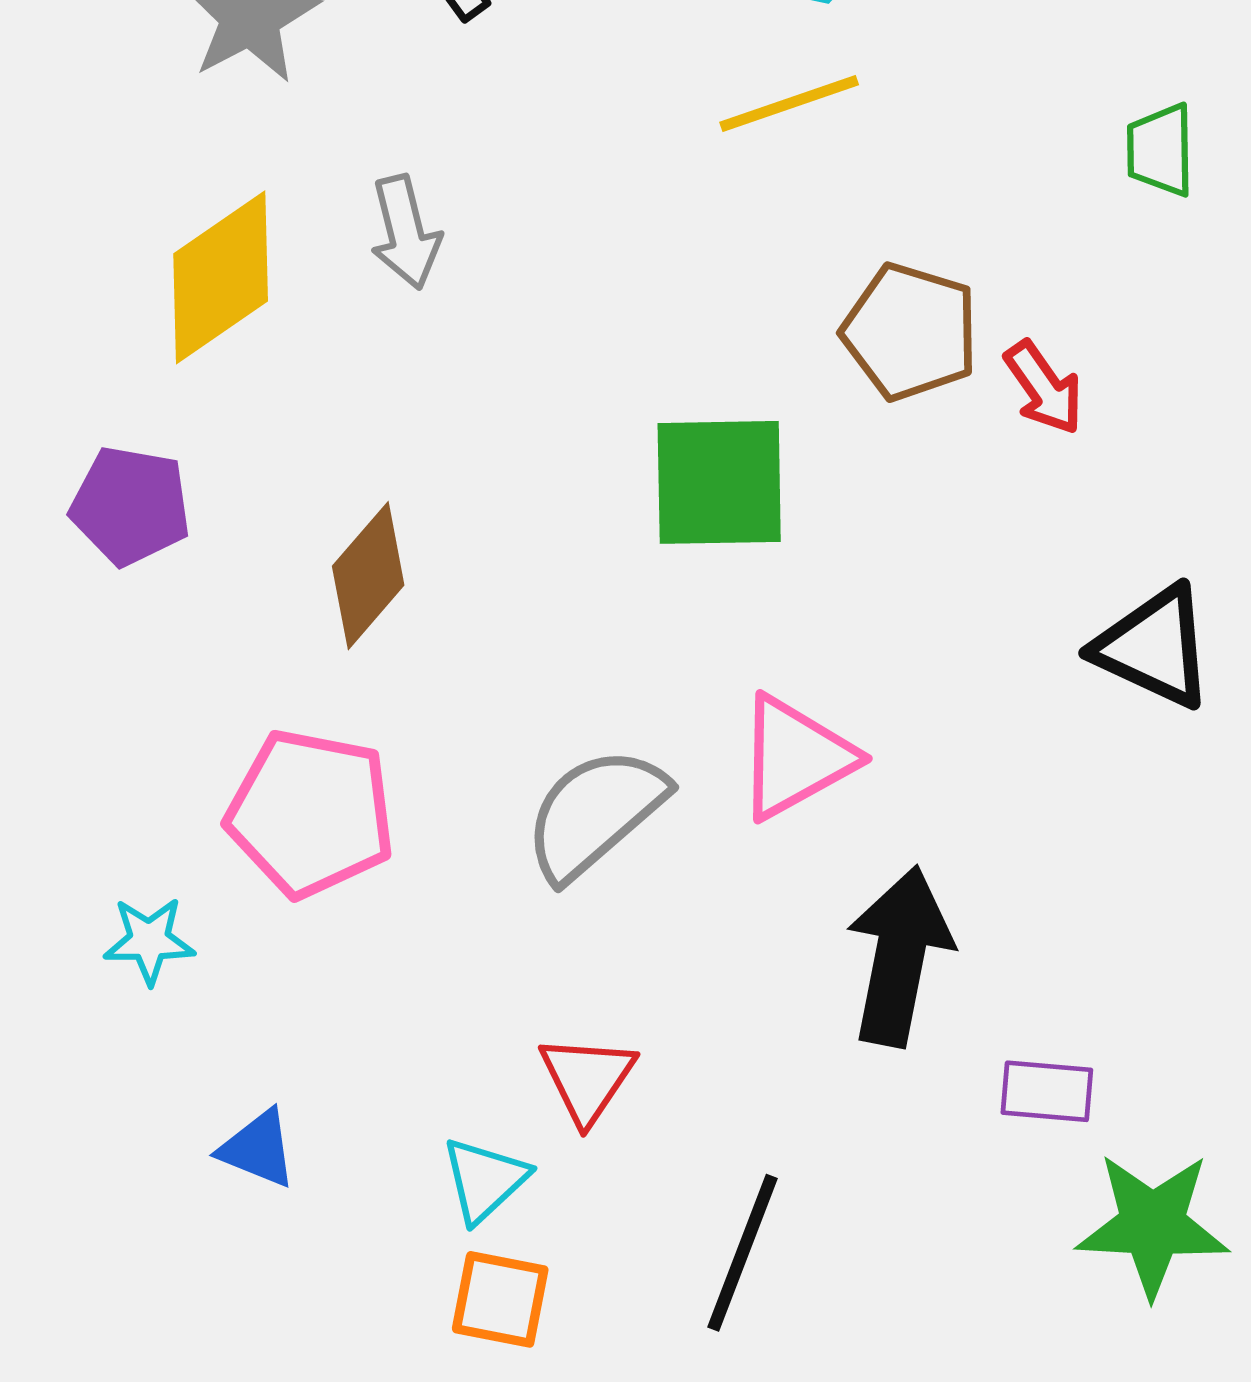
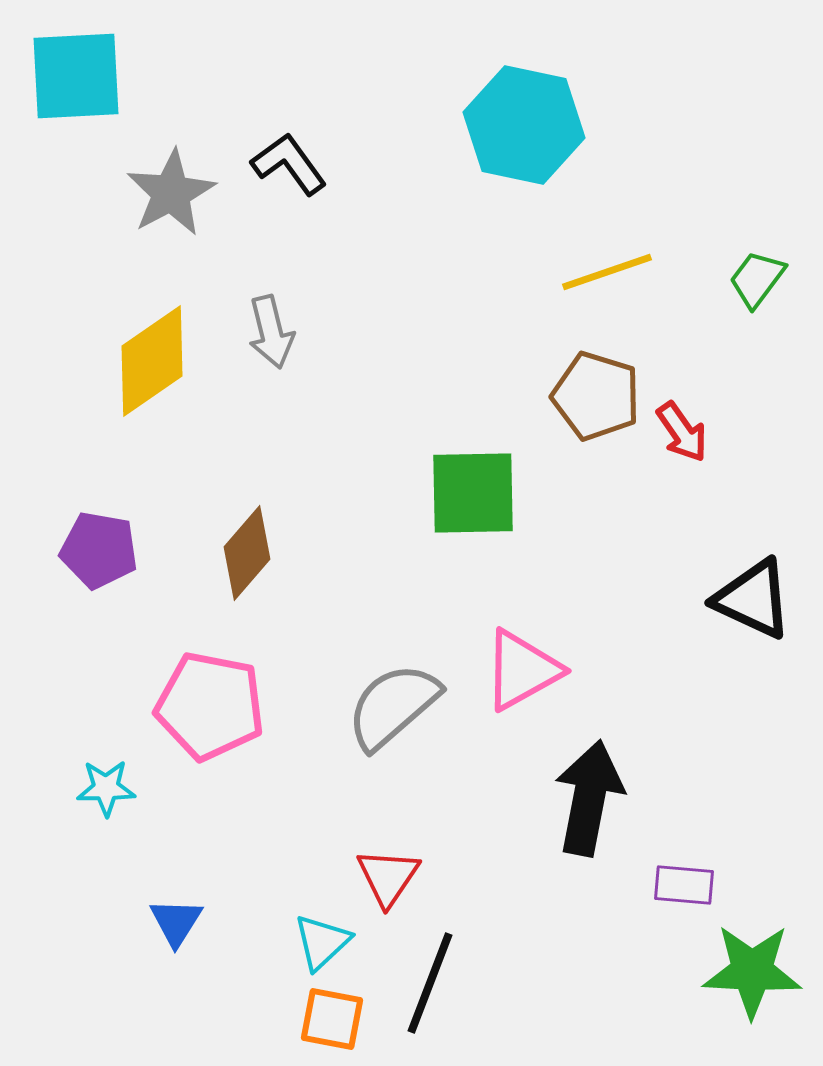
yellow line: (789, 103) -> (607, 272), moved
green trapezoid: (1160, 150) -> (757, 279), turned 38
purple pentagon: (131, 506) -> (99, 550), moved
blue triangle: (258, 1149) -> (176, 922), turned 40
black line: (742, 1253) -> (430, 983), moved

